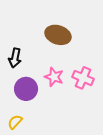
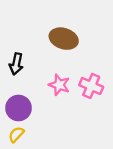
purple circle: (26, 89) -> (18, 108), moved

